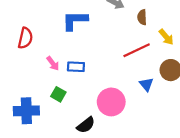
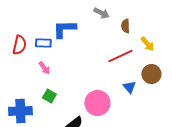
blue rectangle: (76, 67) -> (43, 43), moved

